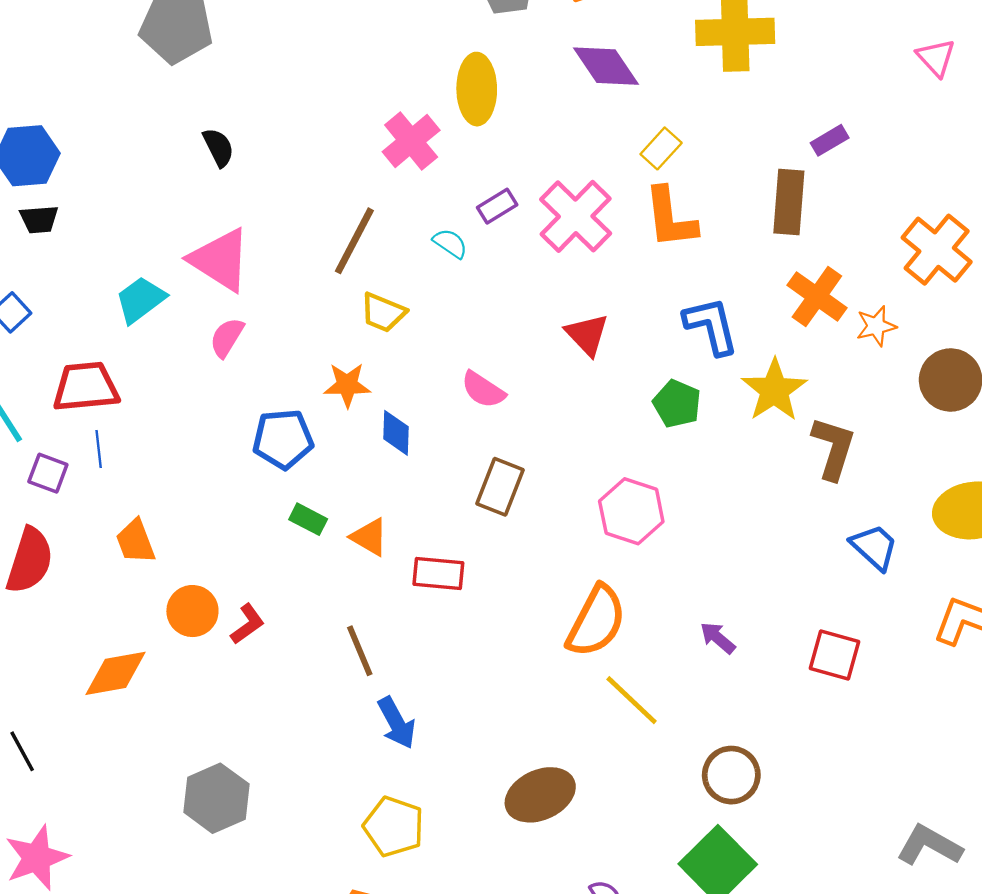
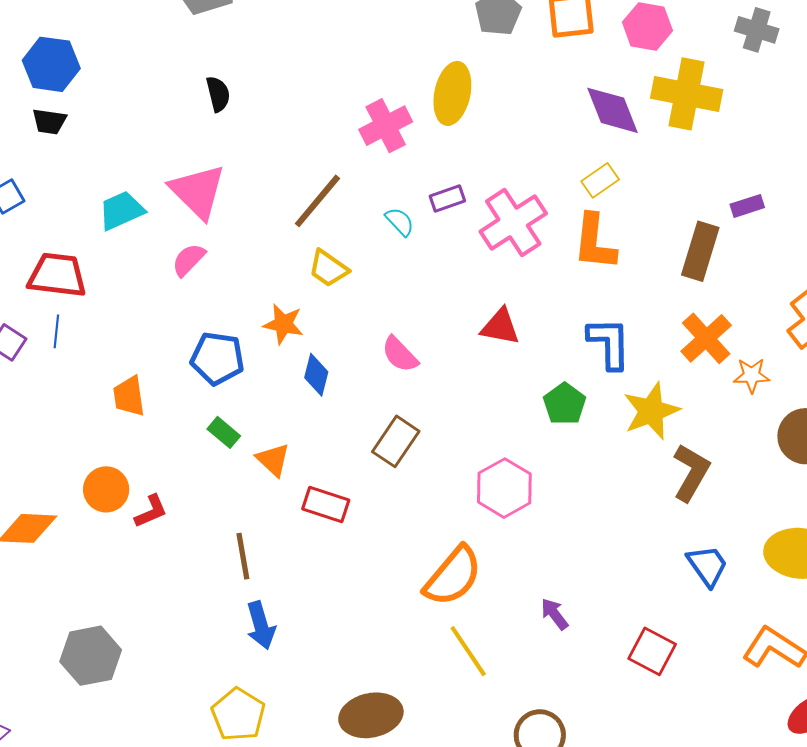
purple diamond: (606, 66) -> (612, 110), moved
red triangle: (587, 334) -> (500, 327), turned -48
orange trapezoid: (136, 541) -> (129, 396), moved

